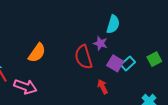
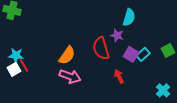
orange semicircle: (37, 53) -> (67, 55), moved
pink arrow: (25, 87) -> (70, 76), moved

